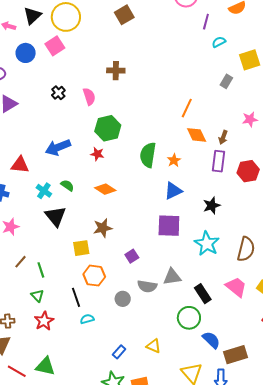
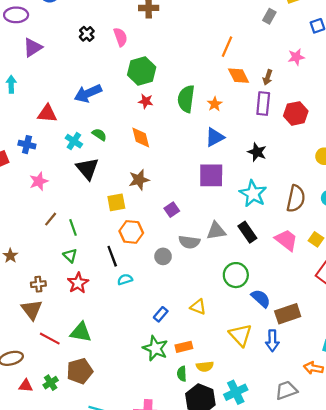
red star: (97, 154) -> (146, 101), moved
orange diamond: (105, 189) -> (141, 137), turned 45
black star: (212, 206) -> (257, 152), turned -30
black rectangle: (203, 294) -> (247, 232), moved

